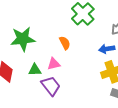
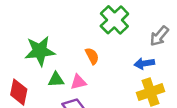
green triangle: (35, 70) -> (56, 80), moved

